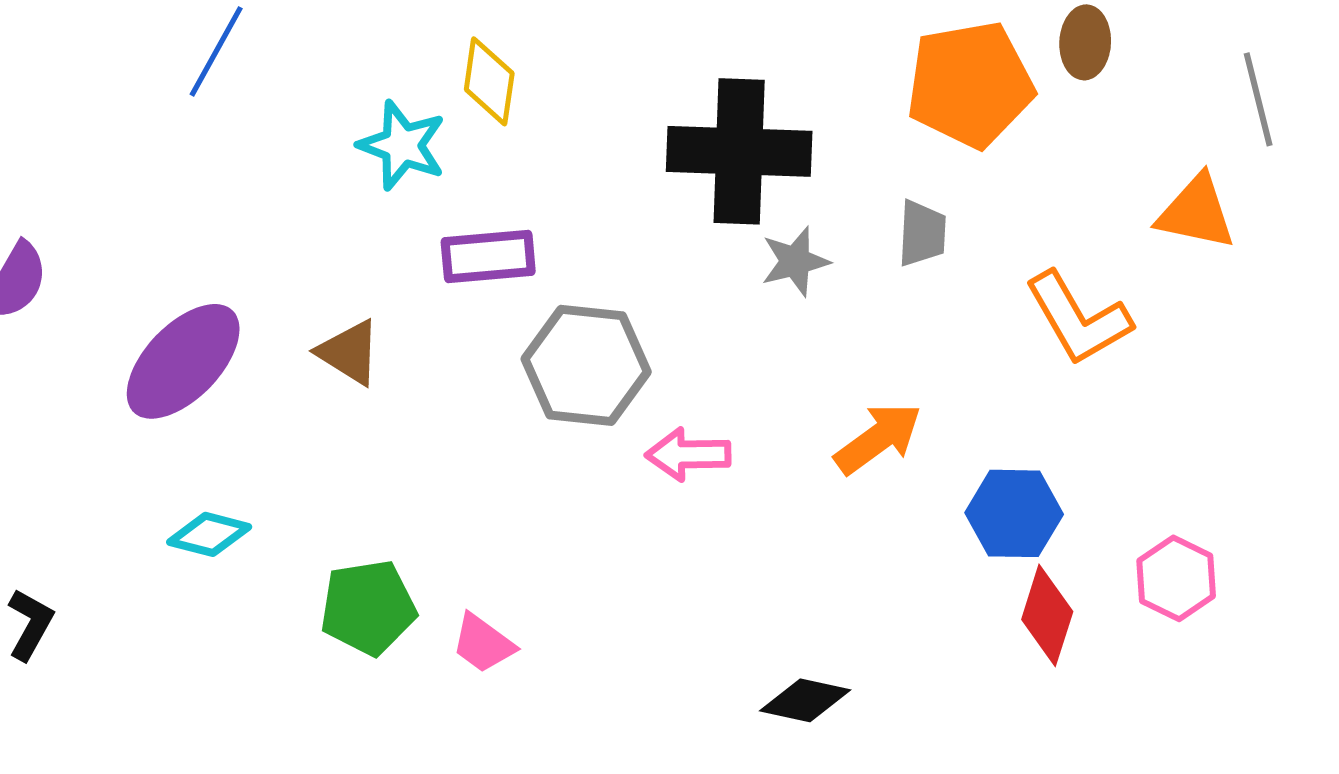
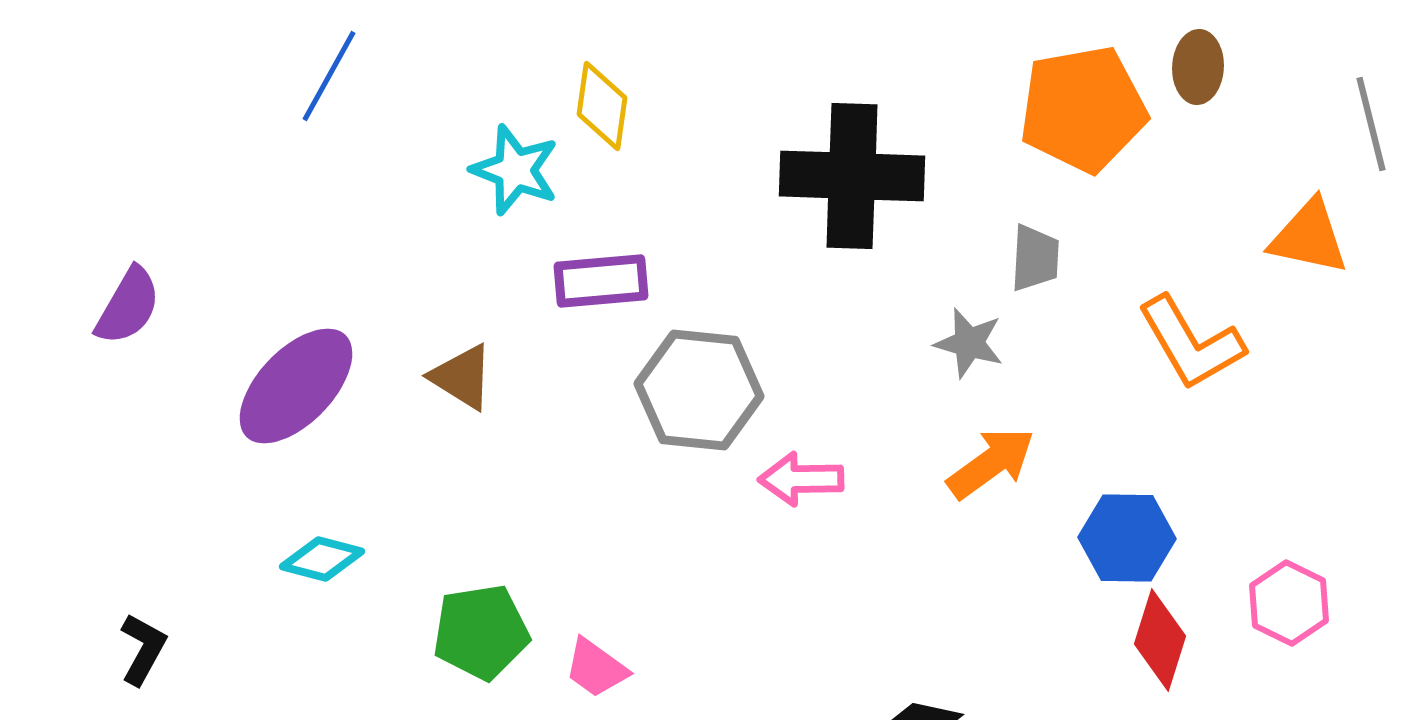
gray star: (795, 261) -> (969, 343), moved, turned 30

